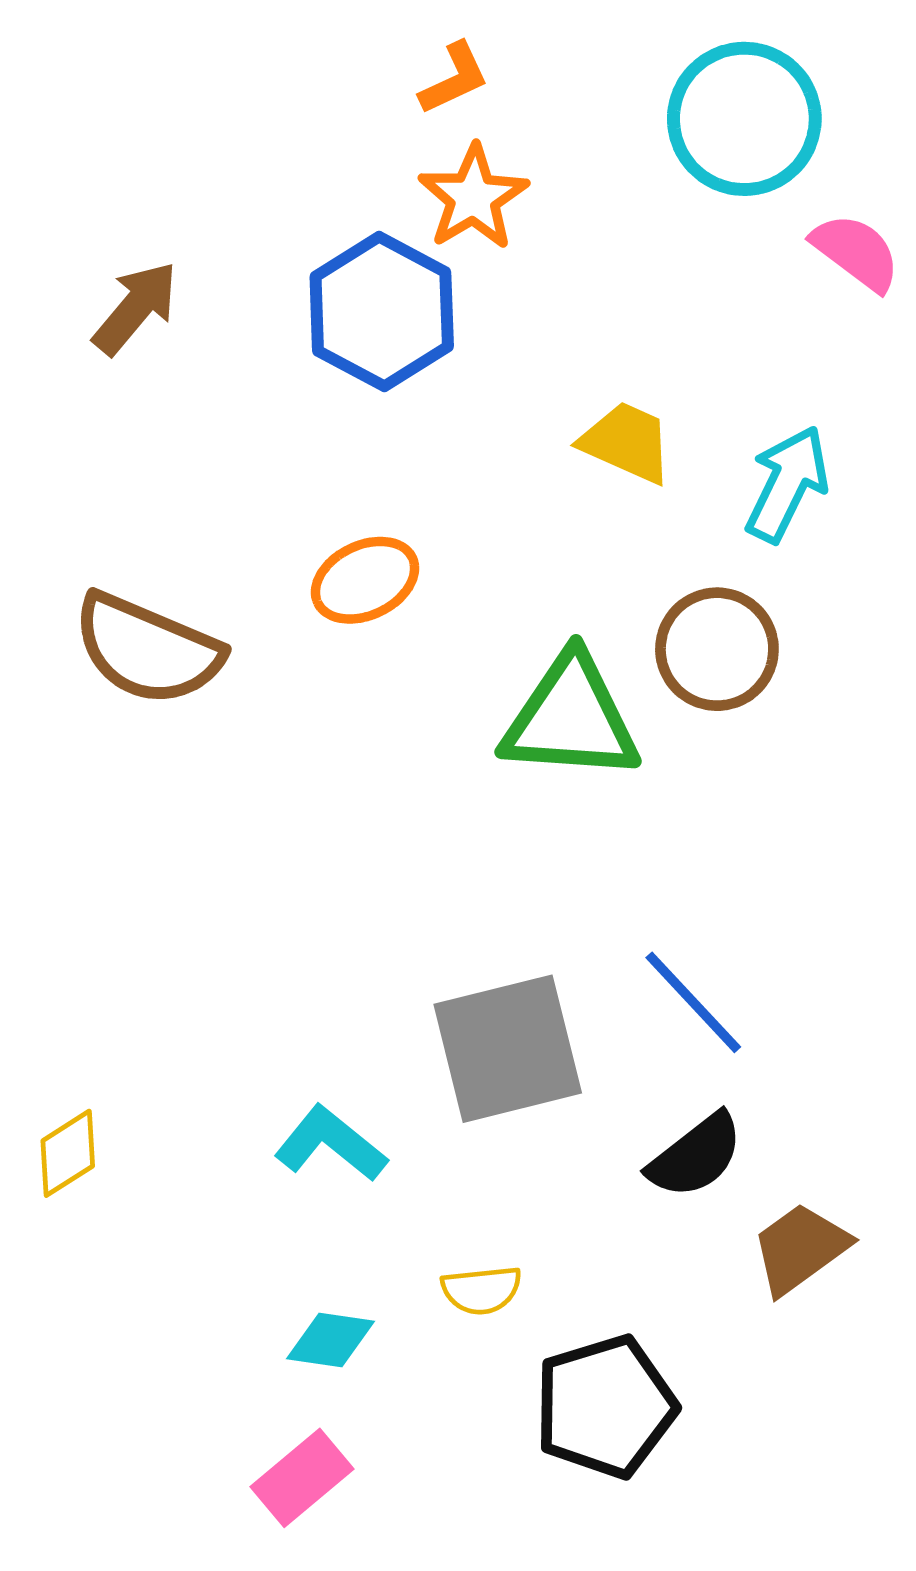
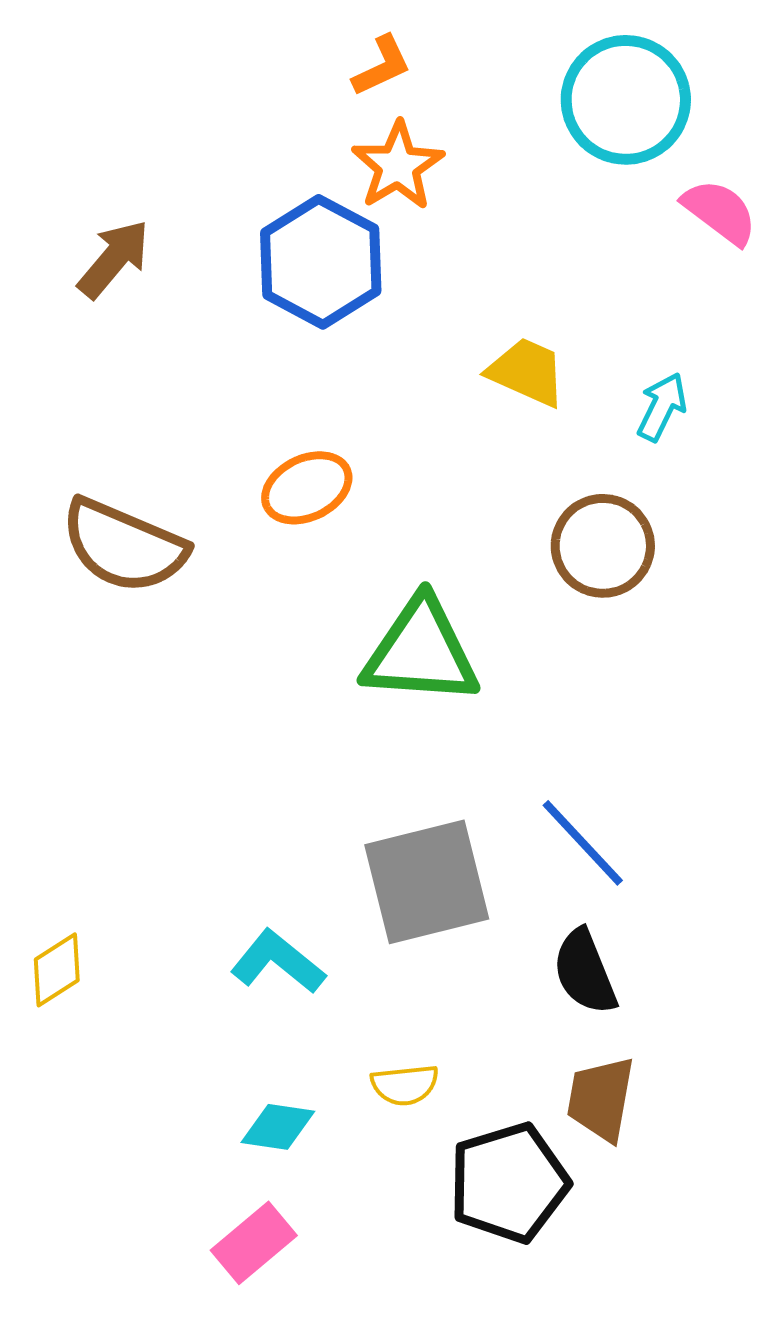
cyan arrow: (787, 484) -> (662, 407), size x0.7
green triangle: (571, 718) -> (421, 652), moved
black semicircle: (696, 1156) -> (585, 972), turned 106
brown trapezoid: (800, 1248) -> (601, 1099), moved, turned -44

